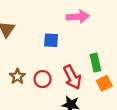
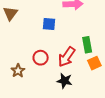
brown star: (17, 76) -> (18, 71), moved
red arrow: (72, 77) -> (67, 57), turned 60

